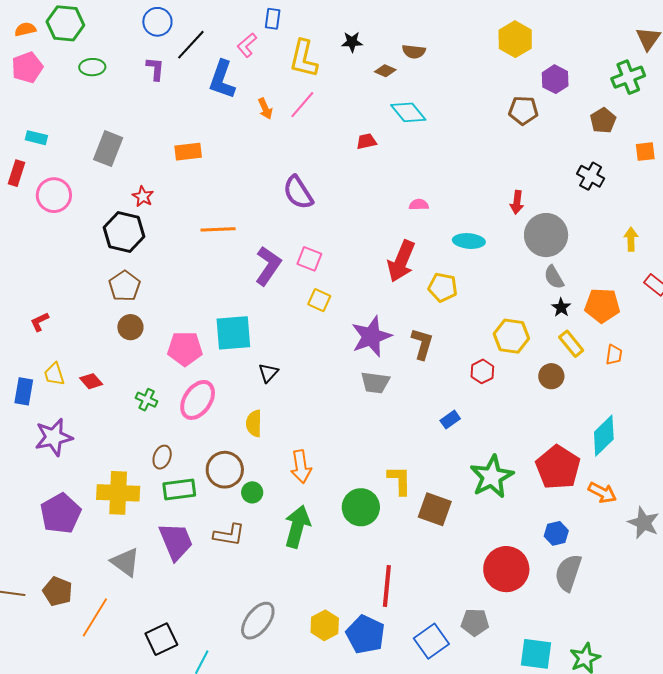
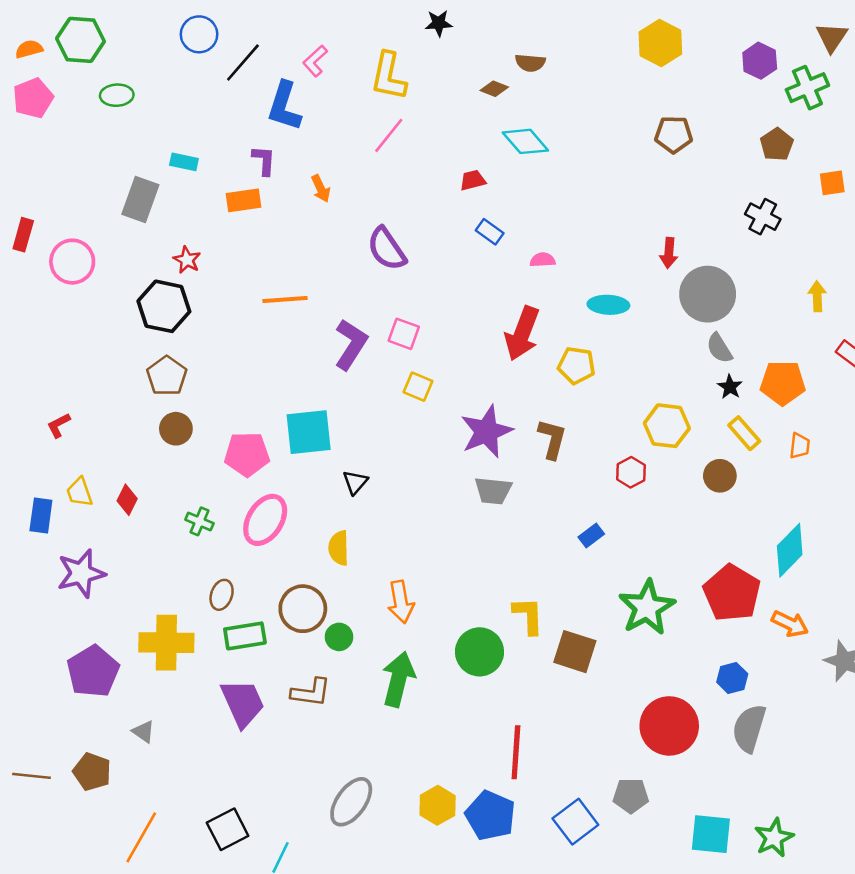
blue rectangle: (273, 19) -> (490, 232), moved, turned -60
black star: (352, 42) -> (439, 23), moved
purple L-shape: (155, 69) -> (264, 160), moved
purple hexagon: (555, 79) -> (760, 61), moved
orange arrow: (265, 109) -> (321, 189), moved
cyan rectangle: (36, 138) -> (184, 162), moved
red diamond: (91, 381) -> (127, 500), turned 70
gray triangle: (125, 562) -> (143, 732), moved, size x0.6
orange line: (95, 617) -> (141, 837), moved

